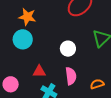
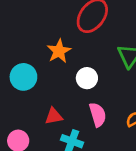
orange star: (27, 17) -> (59, 51), moved, turned -30

